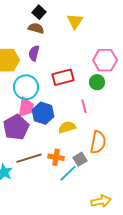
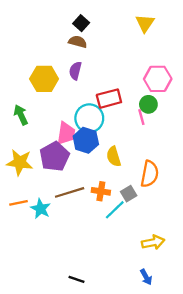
yellow triangle: (75, 21) -> (145, 23), moved
cyan circle: (26, 87) -> (89, 118), moved
pink line: (84, 106) -> (141, 117), moved
yellow semicircle: (67, 127) -> (114, 157), turned -90

